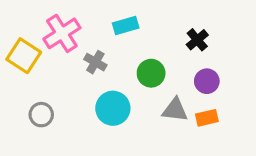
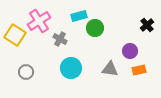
black cross: (197, 40) -> (147, 25), moved
green circle: (151, 73) -> (95, 28), moved
orange rectangle: (207, 118) -> (139, 70), moved

